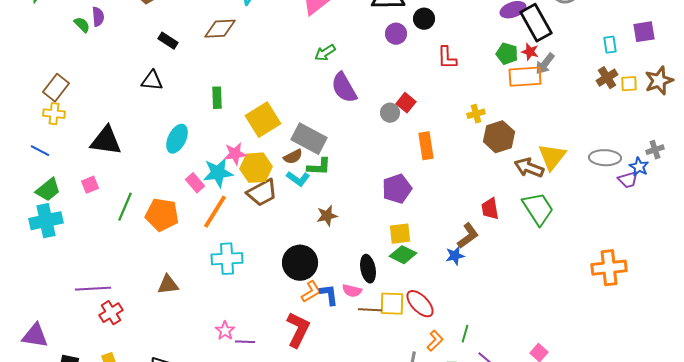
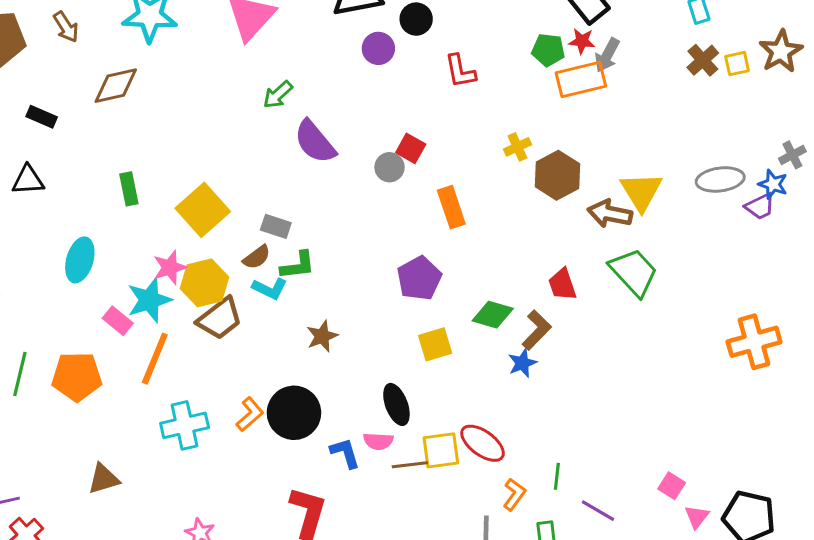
gray rectangle: (309, 139) -> (276, 226), size x0.6
green diamond: (403, 255) -> (493, 315), moved
orange L-shape: (311, 292) -> (250, 414), moved

